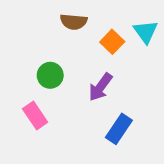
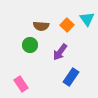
brown semicircle: (74, 22) -> (41, 26), moved
pink rectangle: (35, 115) -> (21, 84), moved

